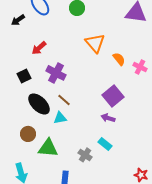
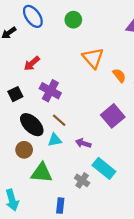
purple arrow: (108, 118) -> (83, 143), moved
brown circle: (28, 134) -> (24, 150), moved
cyan rectangle: (105, 144) -> (104, 168), size x1.5

